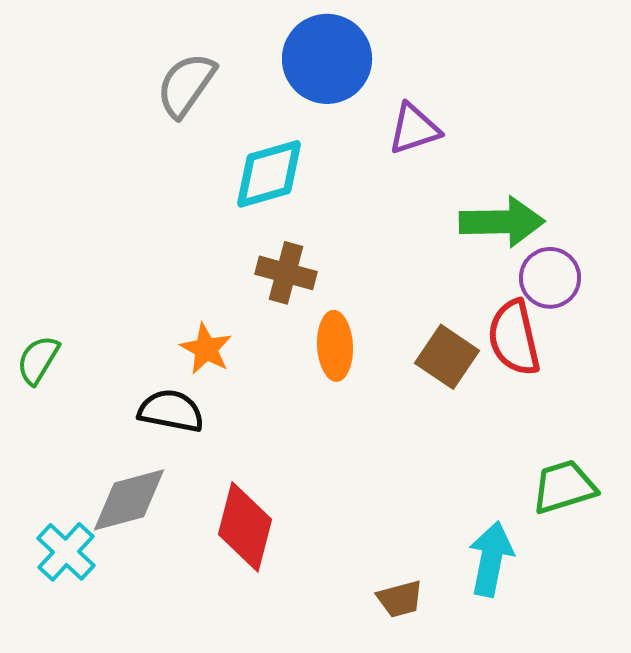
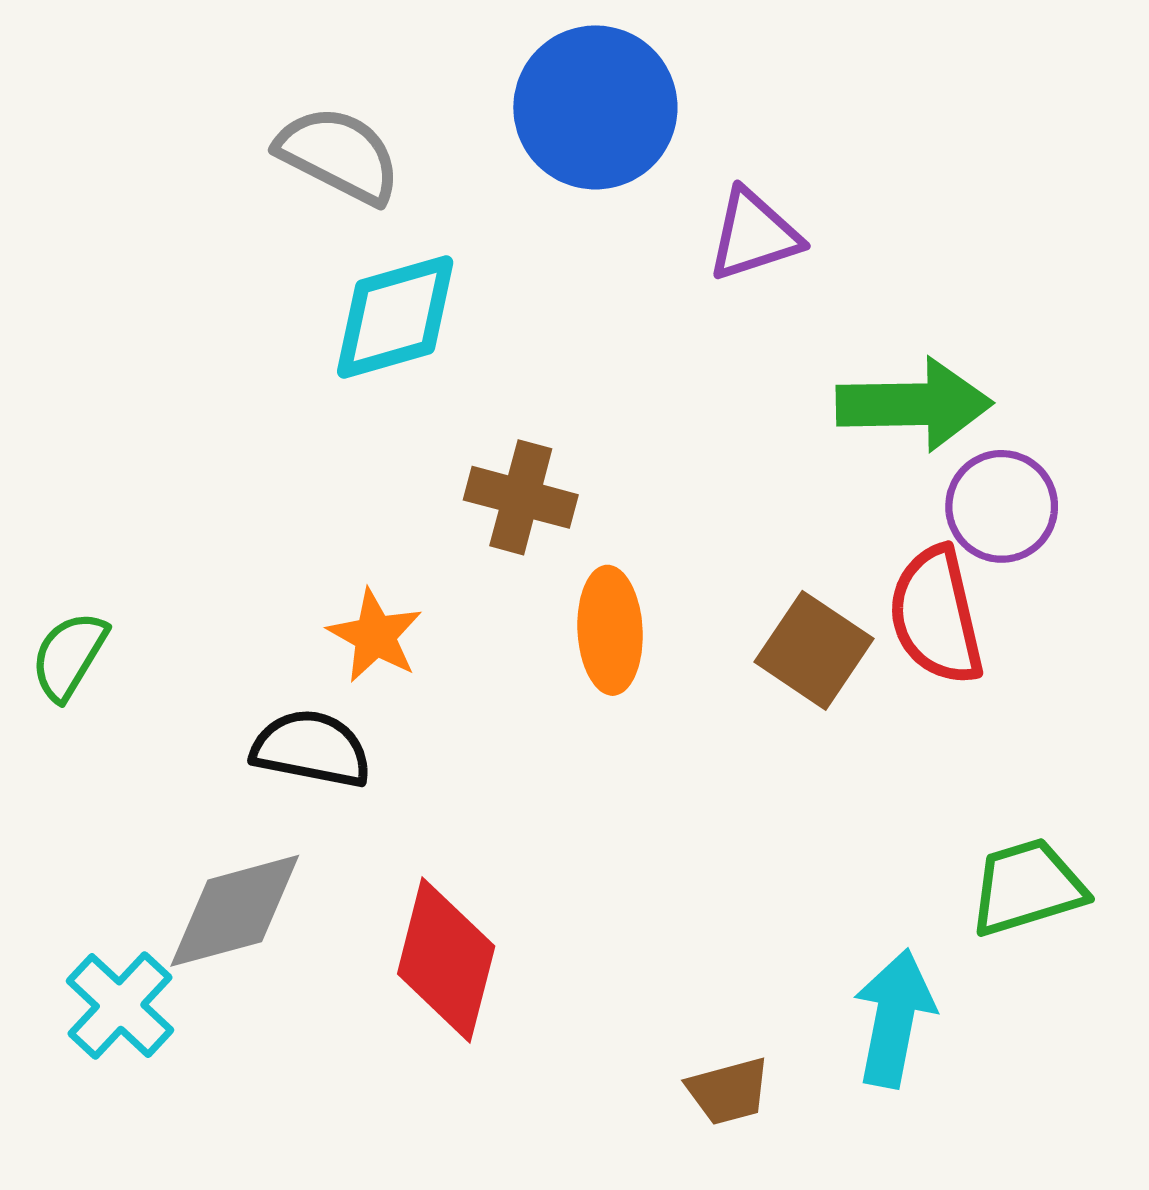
gray semicircle: (186, 85) -> (339, 155), turned 82
cyan diamond: (269, 174) -> (395, 317), moved

